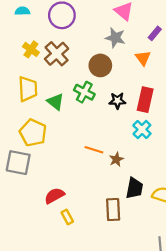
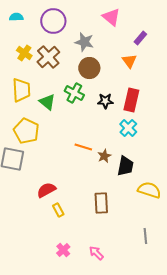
gray star: (115, 38) -> (84, 42), moved
black trapezoid: (134, 188) -> (125, 166), moved

